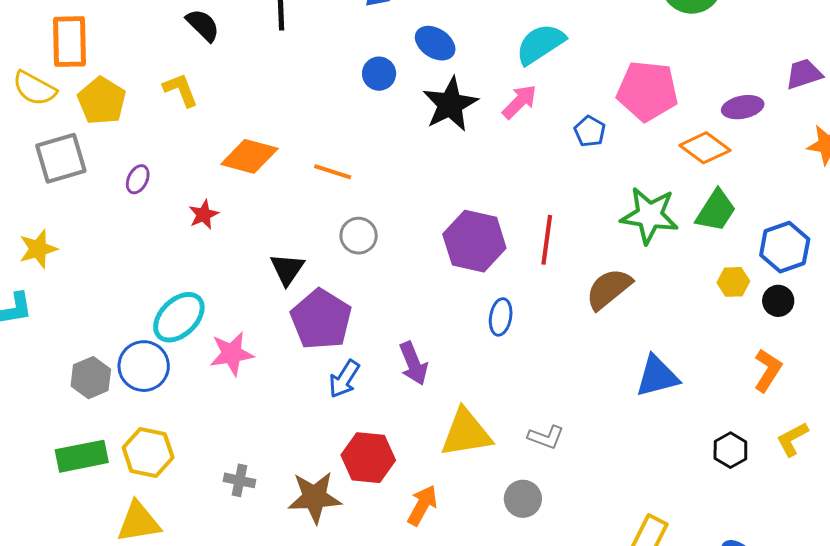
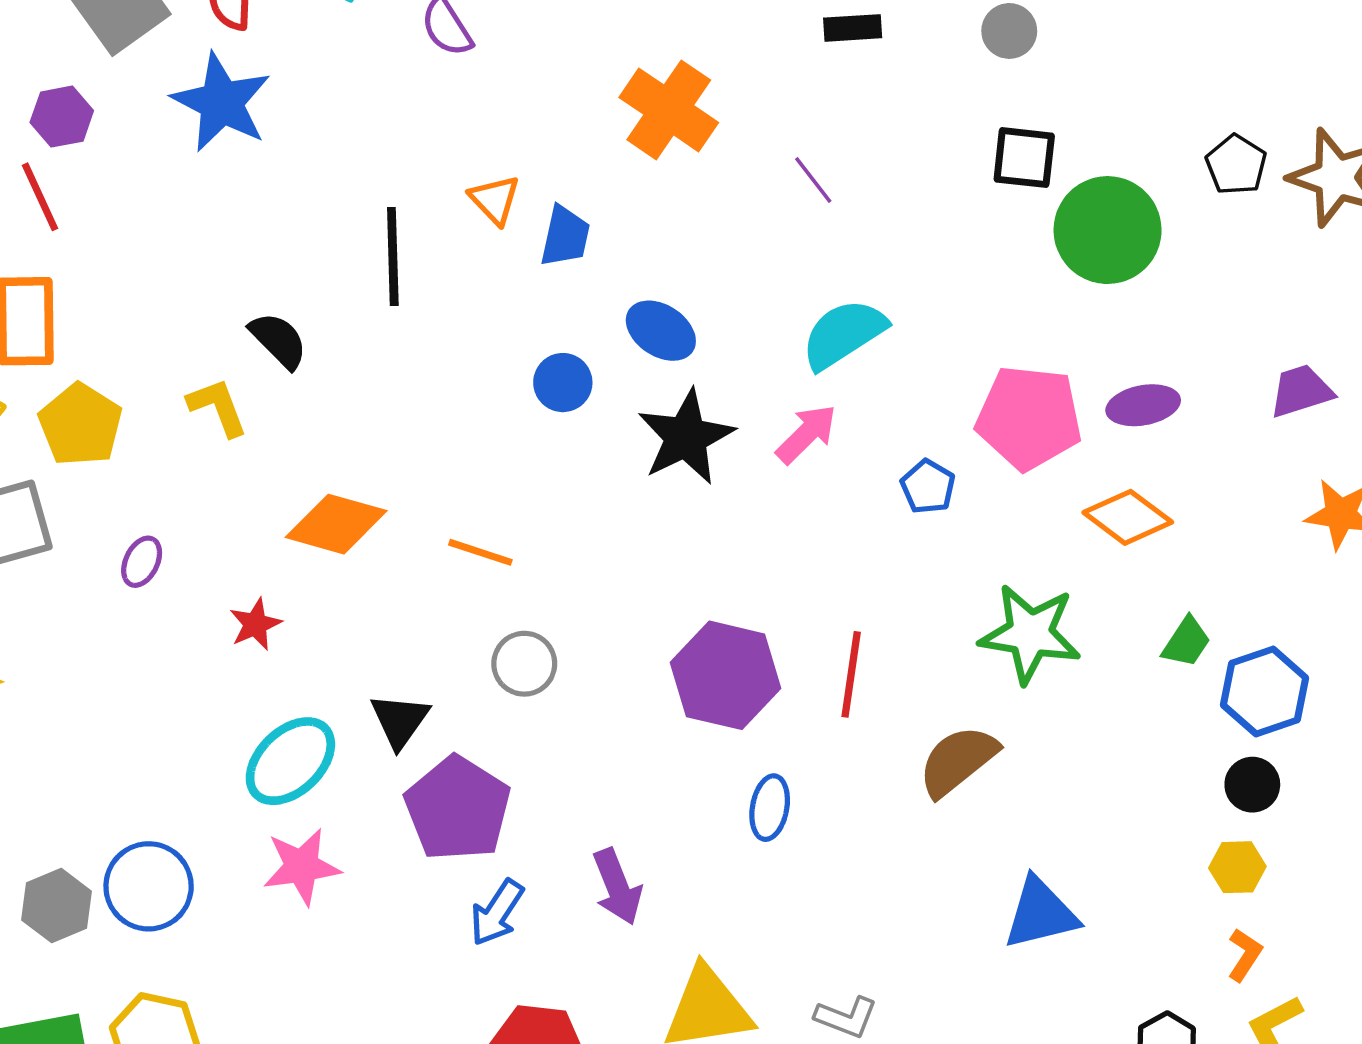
black semicircle: (203, 25) -> (278, 340), moved
purple ellipse: (743, 107) -> (1143, 405), moved
green trapezoid: (716, 211) -> (1186, 642), moved, size x0.7
yellow hexagon: (733, 282) -> (1237, 867), moved
cyan ellipse: (179, 317) -> (290, 761), moved
orange L-shape: (768, 370) -> (1245, 955), moved, size x0.7

